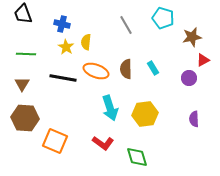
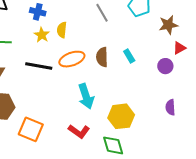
orange ellipse: (96, 71) -> (72, 59), turned -40
yellow hexagon: (145, 114) -> (121, 116), moved

